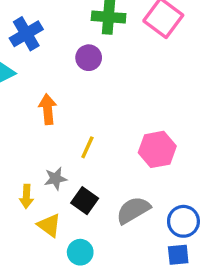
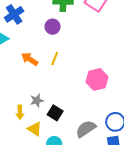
orange arrow: (48, 109) -> (30, 59), turned -48
yellow line: (87, 147) -> (55, 59), moved
gray semicircle: (133, 210) -> (86, 129), moved

